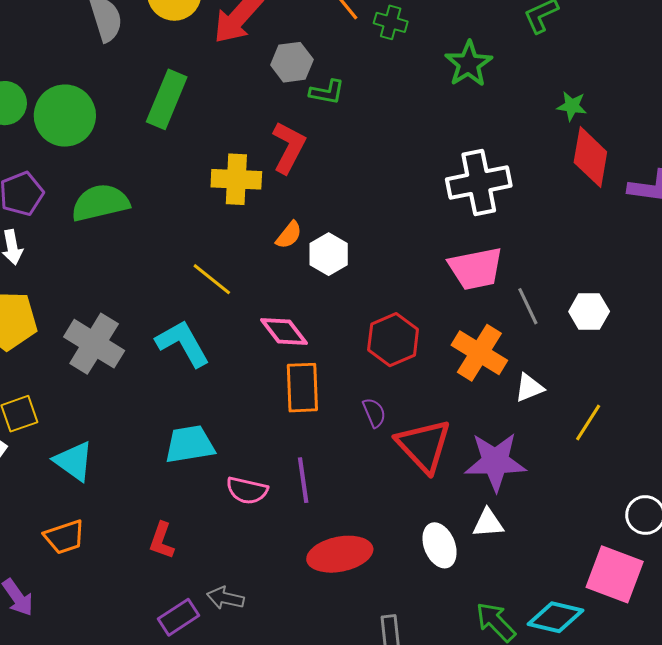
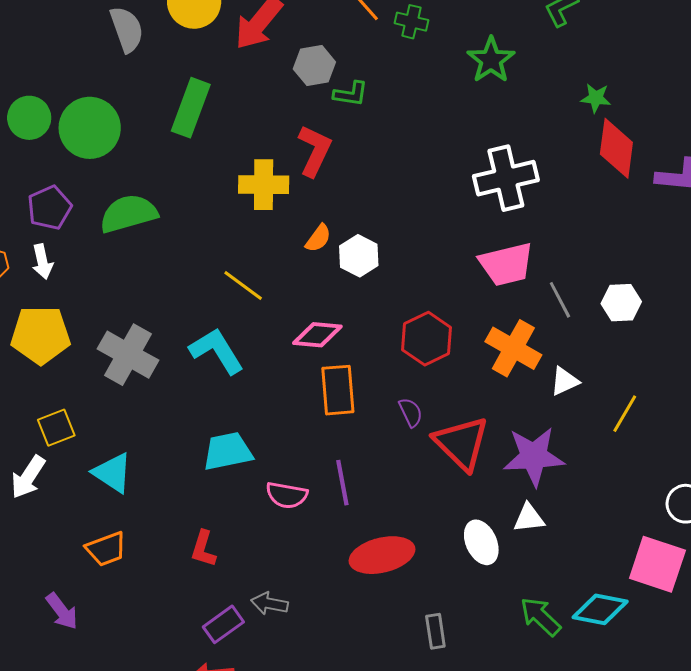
pink diamond: (284, 331) -> (317, 335), turned -45

